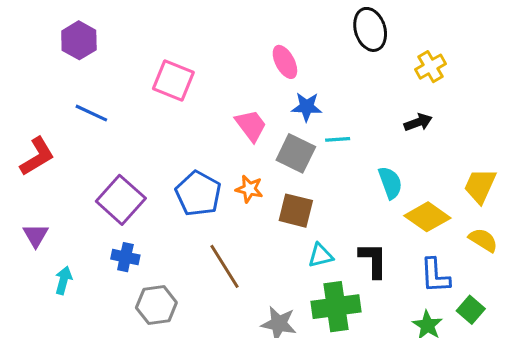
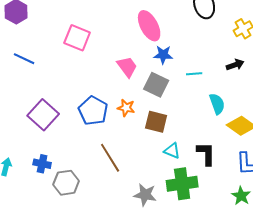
pink ellipse: (285, 62) -> (149, 26), size x1.4
cyan line: (338, 139) -> (194, 74), moved
cyan triangle: (321, 256) -> (172, 151), turned 36
blue cross: (125, 257) -> (42, 164), moved

